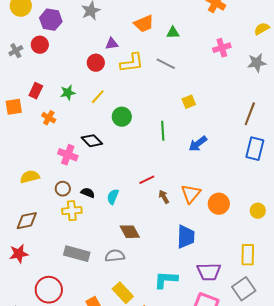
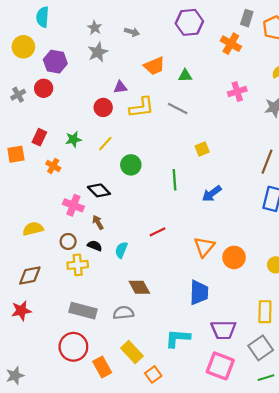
brown arrow: (164, 197) -> (98, 222), moved
red circle: (49, 290) -> (73, 347), moved

